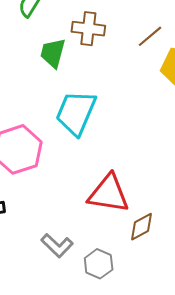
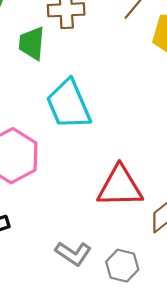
cyan trapezoid: (76, 113) -> (69, 104), turned -36

